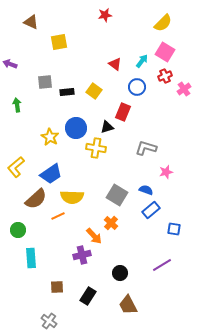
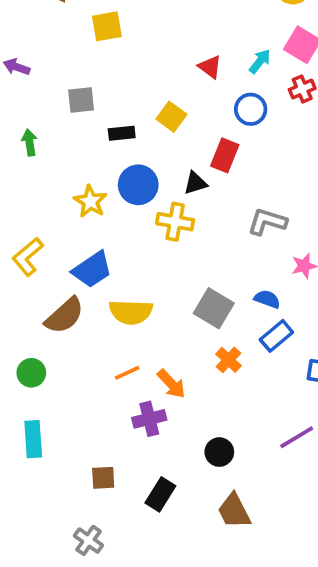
black rectangle: (67, 92) -> (122, 133), moved
orange line: (58, 216) -> (127, 373), moved
orange cross: (111, 223) -> (229, 360), moved
cyan rectangle: (31, 258) -> (33, 439), moved

